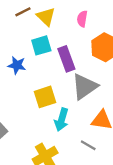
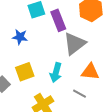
blue star: (17, 65) -> (20, 37), moved
yellow square: (45, 97) -> (25, 72), moved

